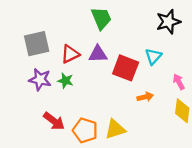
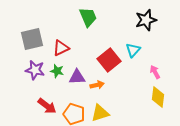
purple triangle: (98, 54) -> (77, 77), moved
red square: (126, 68) -> (109, 60), turned 30
orange arrow: (145, 97) -> (97, 85), moved

